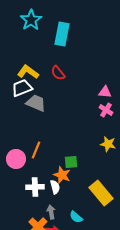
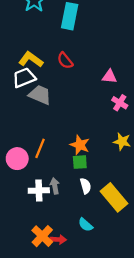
pink triangle: (105, 92) -> (109, 77), moved
orange star: (62, 175) -> (80, 145), moved
white semicircle: (55, 187) -> (86, 186), moved
gray arrow: (51, 212) -> (55, 186), moved

